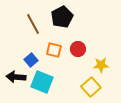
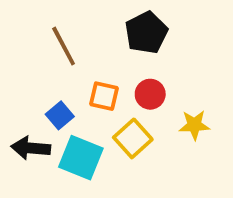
black pentagon: (62, 17) -> (146, 33), moved
yellow square: (91, 87) -> (133, 138), moved

